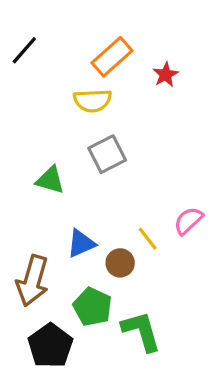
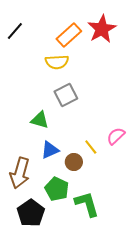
red star: (166, 75) -> (102, 29), moved, size x1.8
green triangle: (50, 180) -> (40, 120), moved

